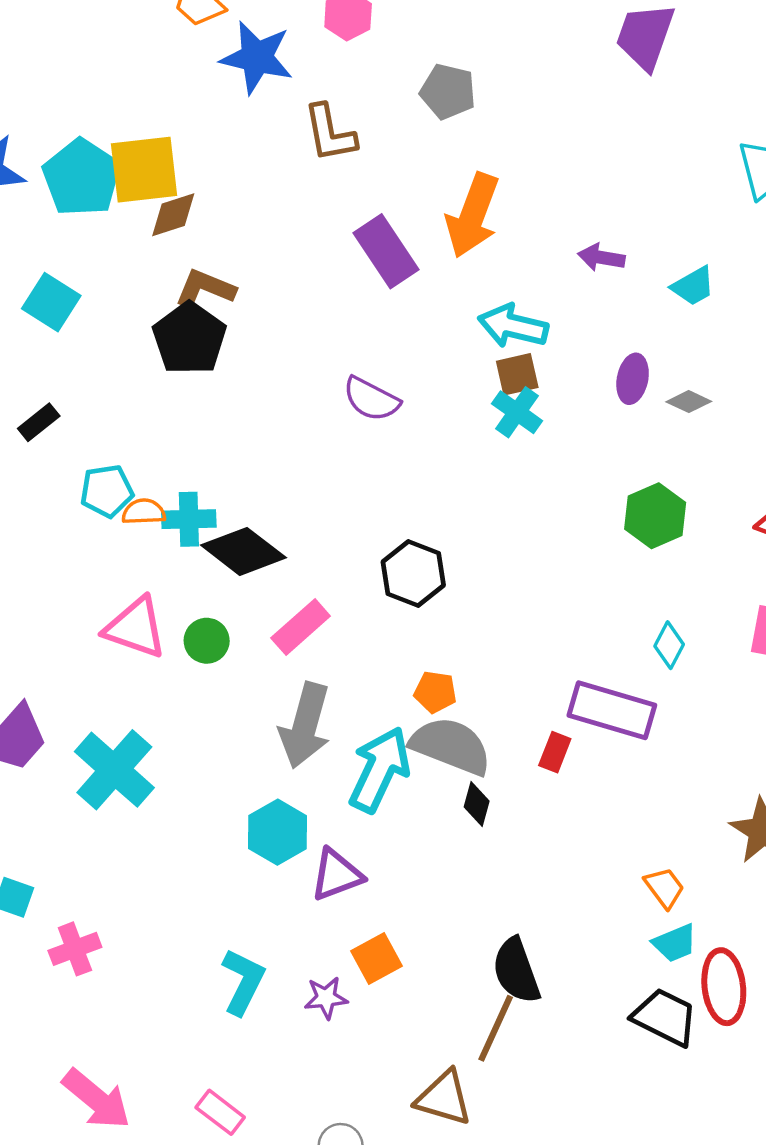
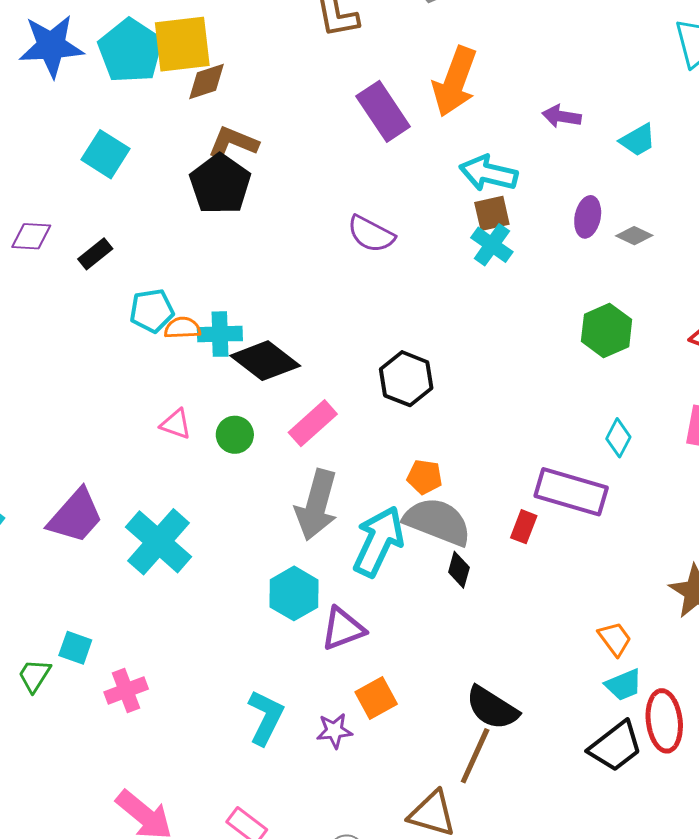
pink triangle: (135, 628) -> (176, 424), size x0.6
black semicircle: (516, 971) -> (492, 708), turned -38
black trapezoid: (665, 1017) -> (615, 746), turned 116

